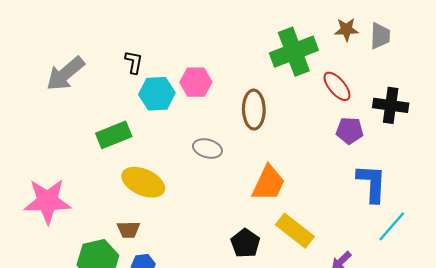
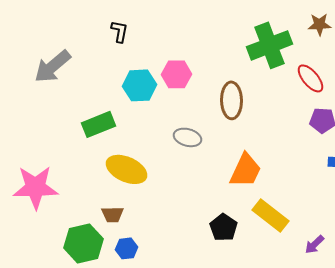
black L-shape: (134, 62) -> (120, 31), moved

